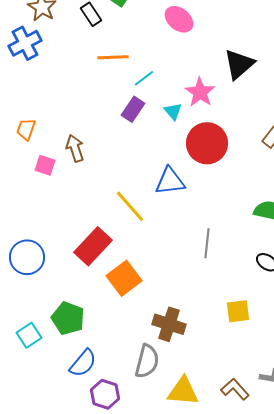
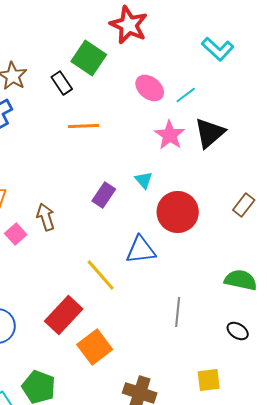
cyan line: (144, 78) -> (186, 95), moved
pink star: (200, 92) -> (170, 135), moved
purple rectangle: (133, 109) -> (104, 195), moved
pink square: (45, 165) -> (16, 234), turned 30

